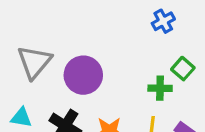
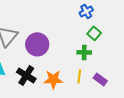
green square: (183, 69) -> (94, 33), moved

